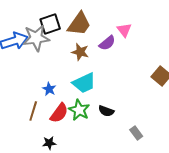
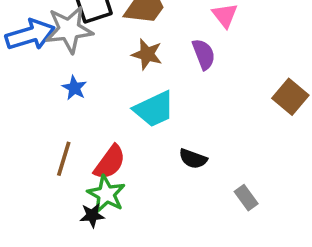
purple semicircle: (107, 43) -> (204, 54), moved, turned -72
blue star: (49, 89) -> (74, 88), moved
green star: (79, 110) -> (106, 194), moved

